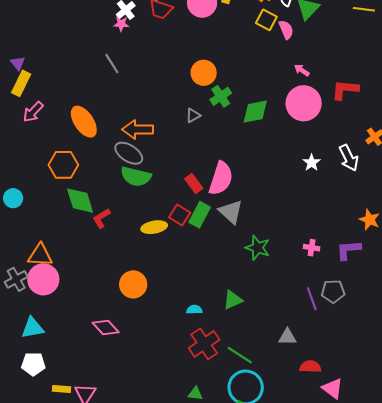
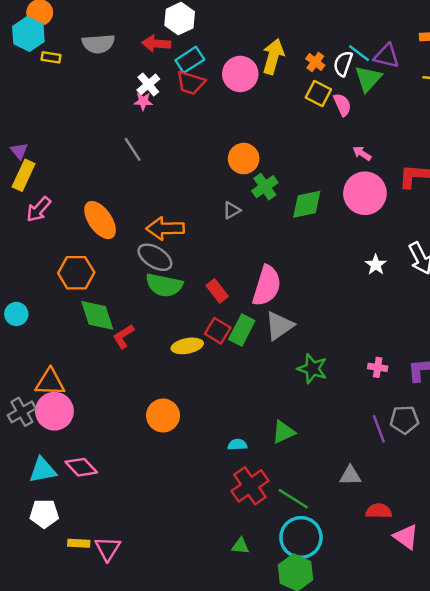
red rectangle: (194, 183) -> (217, 291), moved
gray triangle: (231, 212) -> (279, 326), turned 44
pink diamond: (106, 327) -> (81, 467), moved

